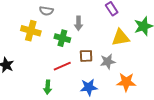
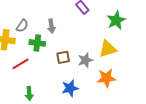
gray semicircle: (46, 11) -> (22, 26), moved, turned -56
yellow triangle: (121, 37) -> (108, 49), moved
red line: (62, 66) -> (20, 64), moved

